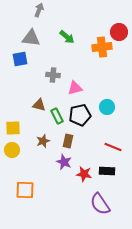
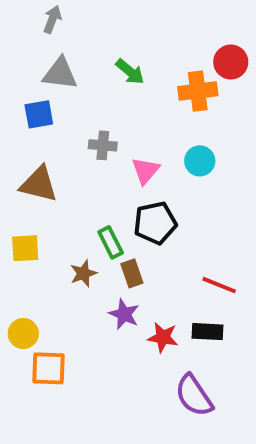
gray arrow: (39, 10) -> (52, 19), moved
pink triangle: (75, 88) -> (145, 171), turned -35
brown triangle: (39, 105) -> (39, 184), moved, size x1.5
cyan circle: (107, 107) -> (200, 161), moved
green rectangle: (57, 116) -> (111, 242), moved
brown rectangle: (68, 141) -> (132, 273), turned -32
yellow circle: (12, 150) -> (23, 334), moved

